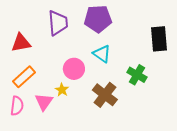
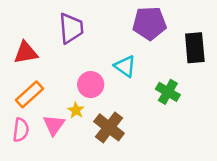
purple pentagon: (98, 19) -> (149, 23), moved
brown cross: (105, 95) -> (109, 127), moved

